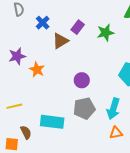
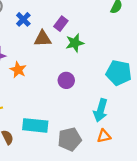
green star: (106, 33) -> (75, 43), moved
brown triangle: (60, 41) -> (43, 39), turned 30
gray pentagon: (84, 108) -> (70, 139), moved

